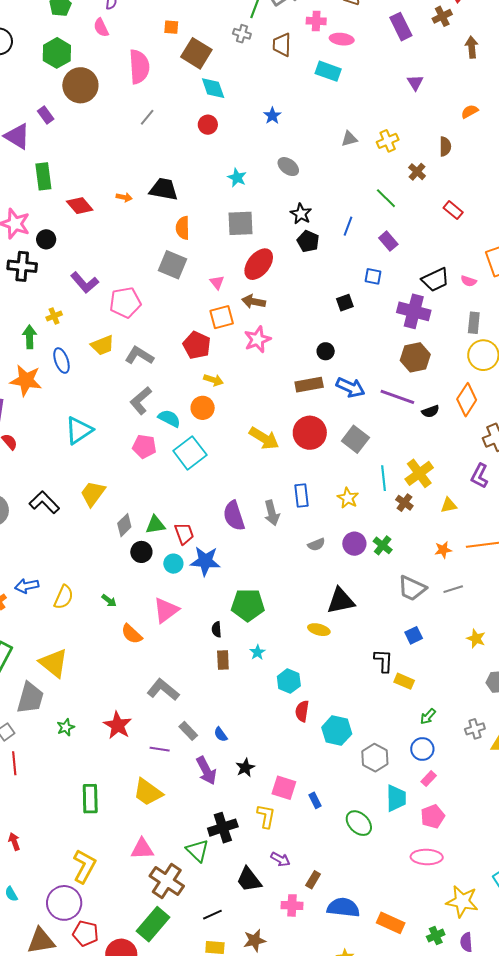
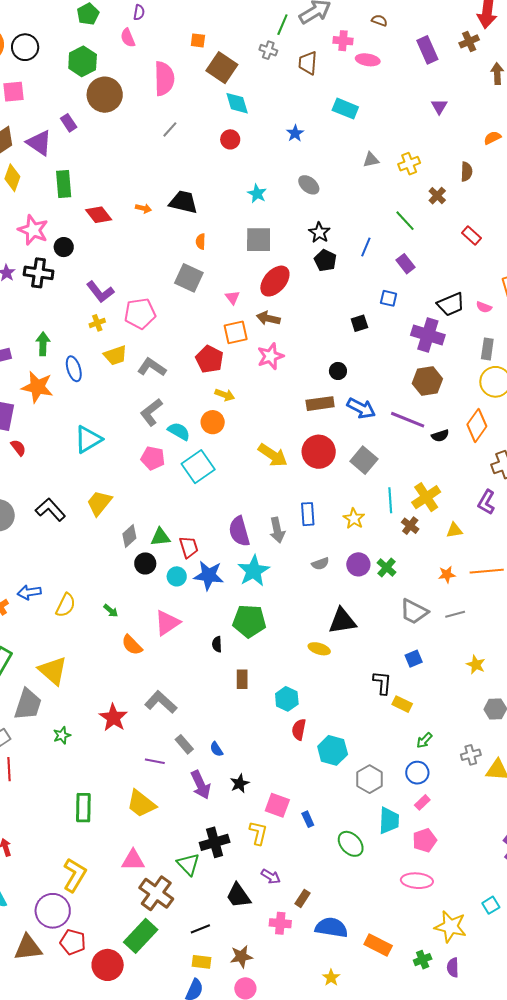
cyan rectangle: (328, 71) -> (345, 109), moved
orange semicircle: (183, 228) -> (201, 241), size x0.7
yellow cross: (54, 316) -> (97, 323), moved
cyan star: (257, 652) -> (254, 571), moved, size x2.0
brown rectangle: (223, 660) -> (242, 679), moved
red star: (118, 725) -> (113, 718), moved

